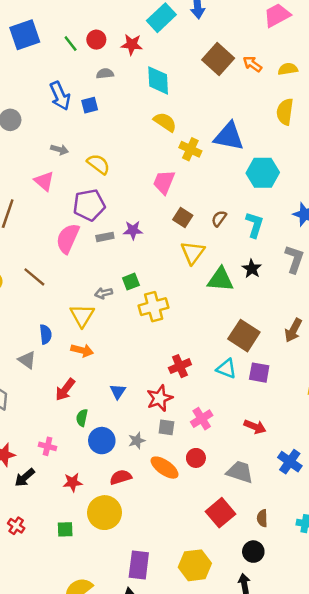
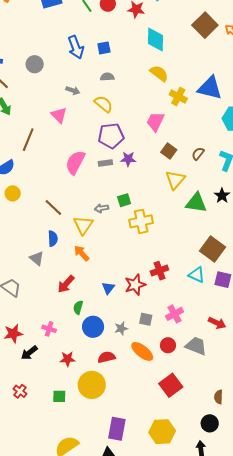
gray semicircle: (105, 74) -> (107, 77), moved
blue square: (90, 105) -> (104, 48), moved
purple pentagon: (89, 205) -> (111, 136), moved
brown line: (34, 277) -> (53, 208), moved
orange arrow: (82, 350) -> (82, 253), turned -150
red star: (160, 398) -> (135, 285), moved
gray trapezoid: (240, 472) -> (196, 346), moved
red square: (220, 513) -> (171, 385), moved

